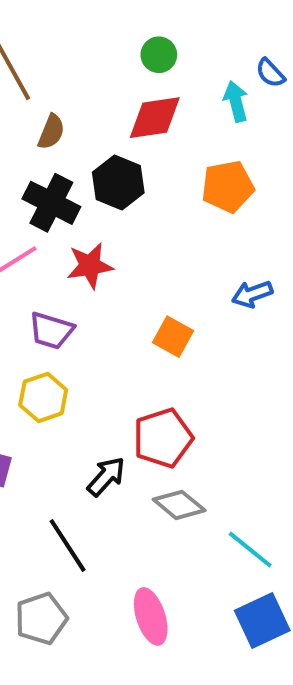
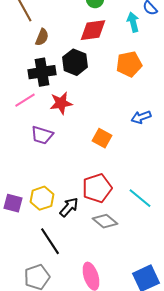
black cross: (51, 203) -> (42, 72), turned -36
yellow hexagon: (43, 397) -> (42, 198), moved
cyan line: (250, 550) -> (140, 198), moved

